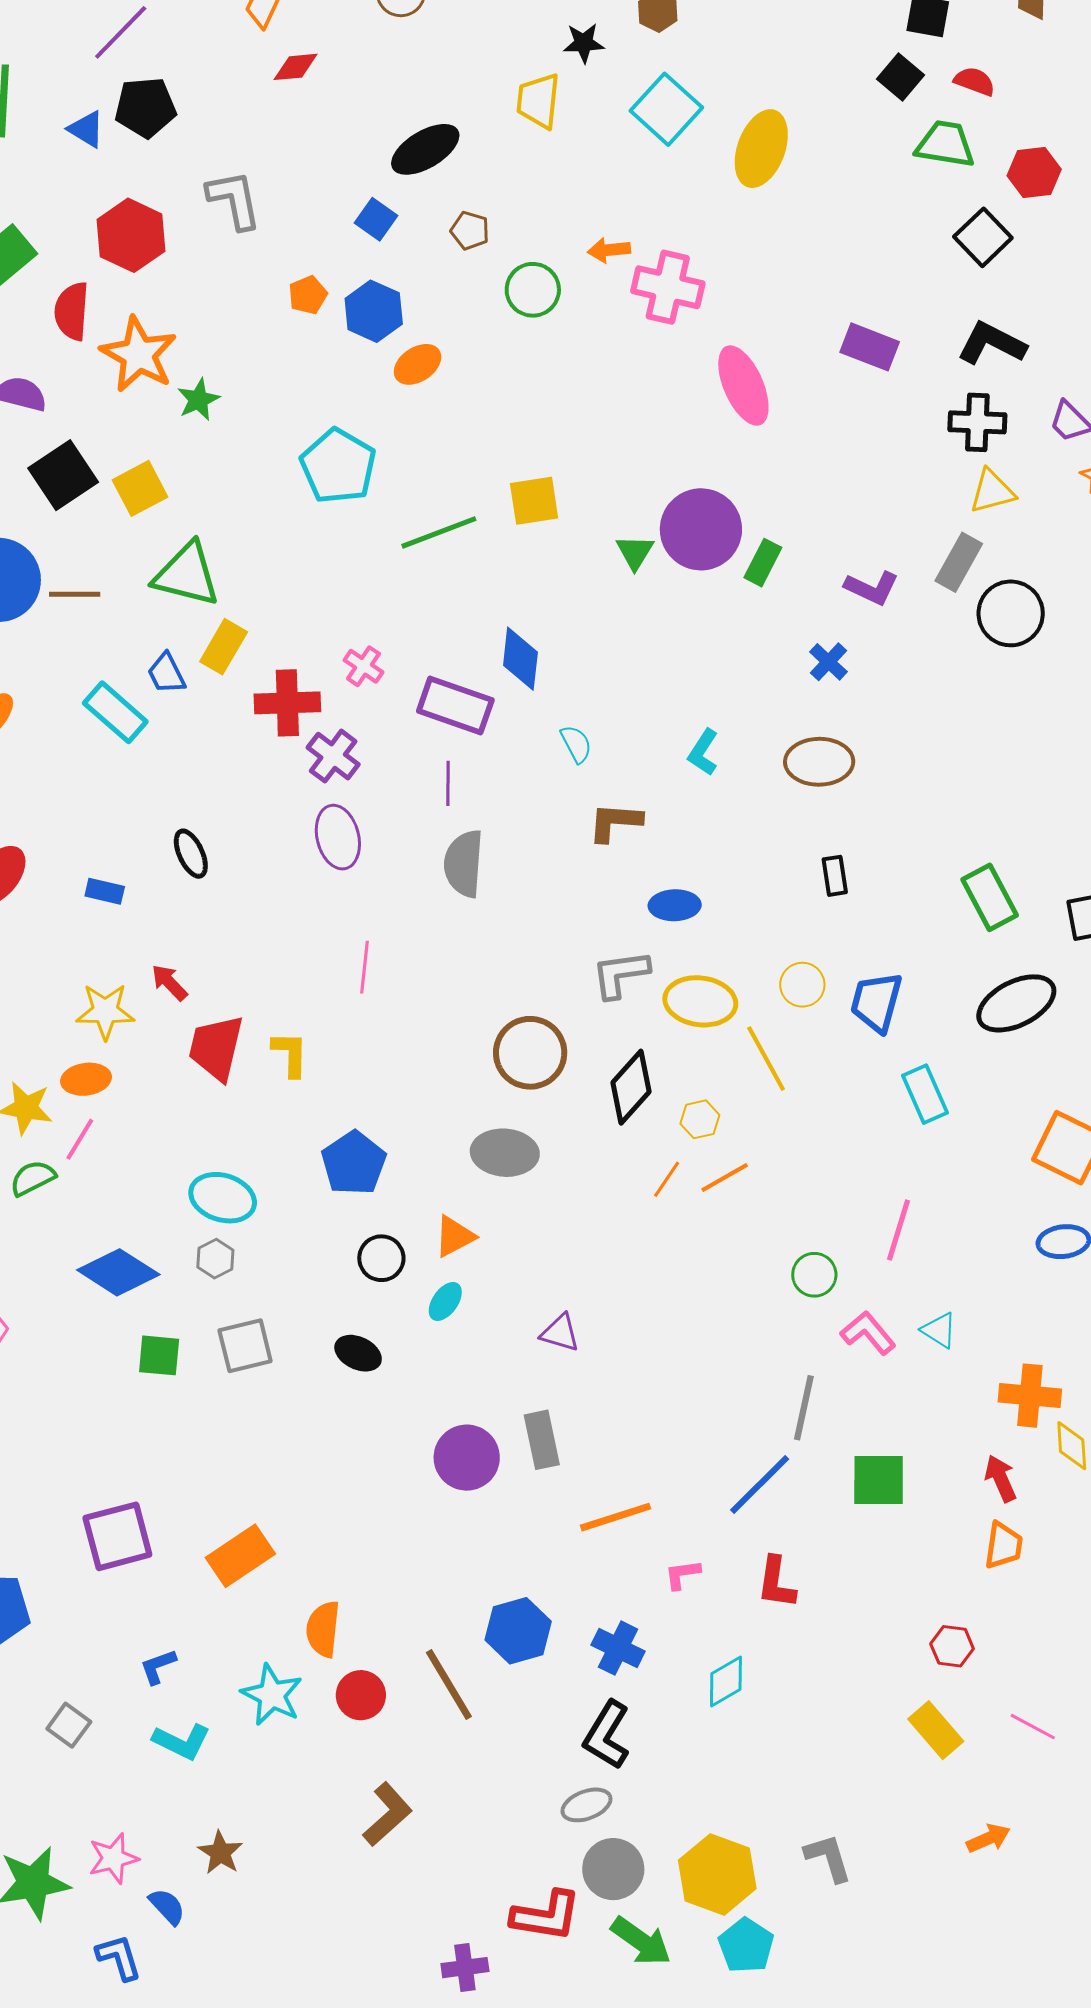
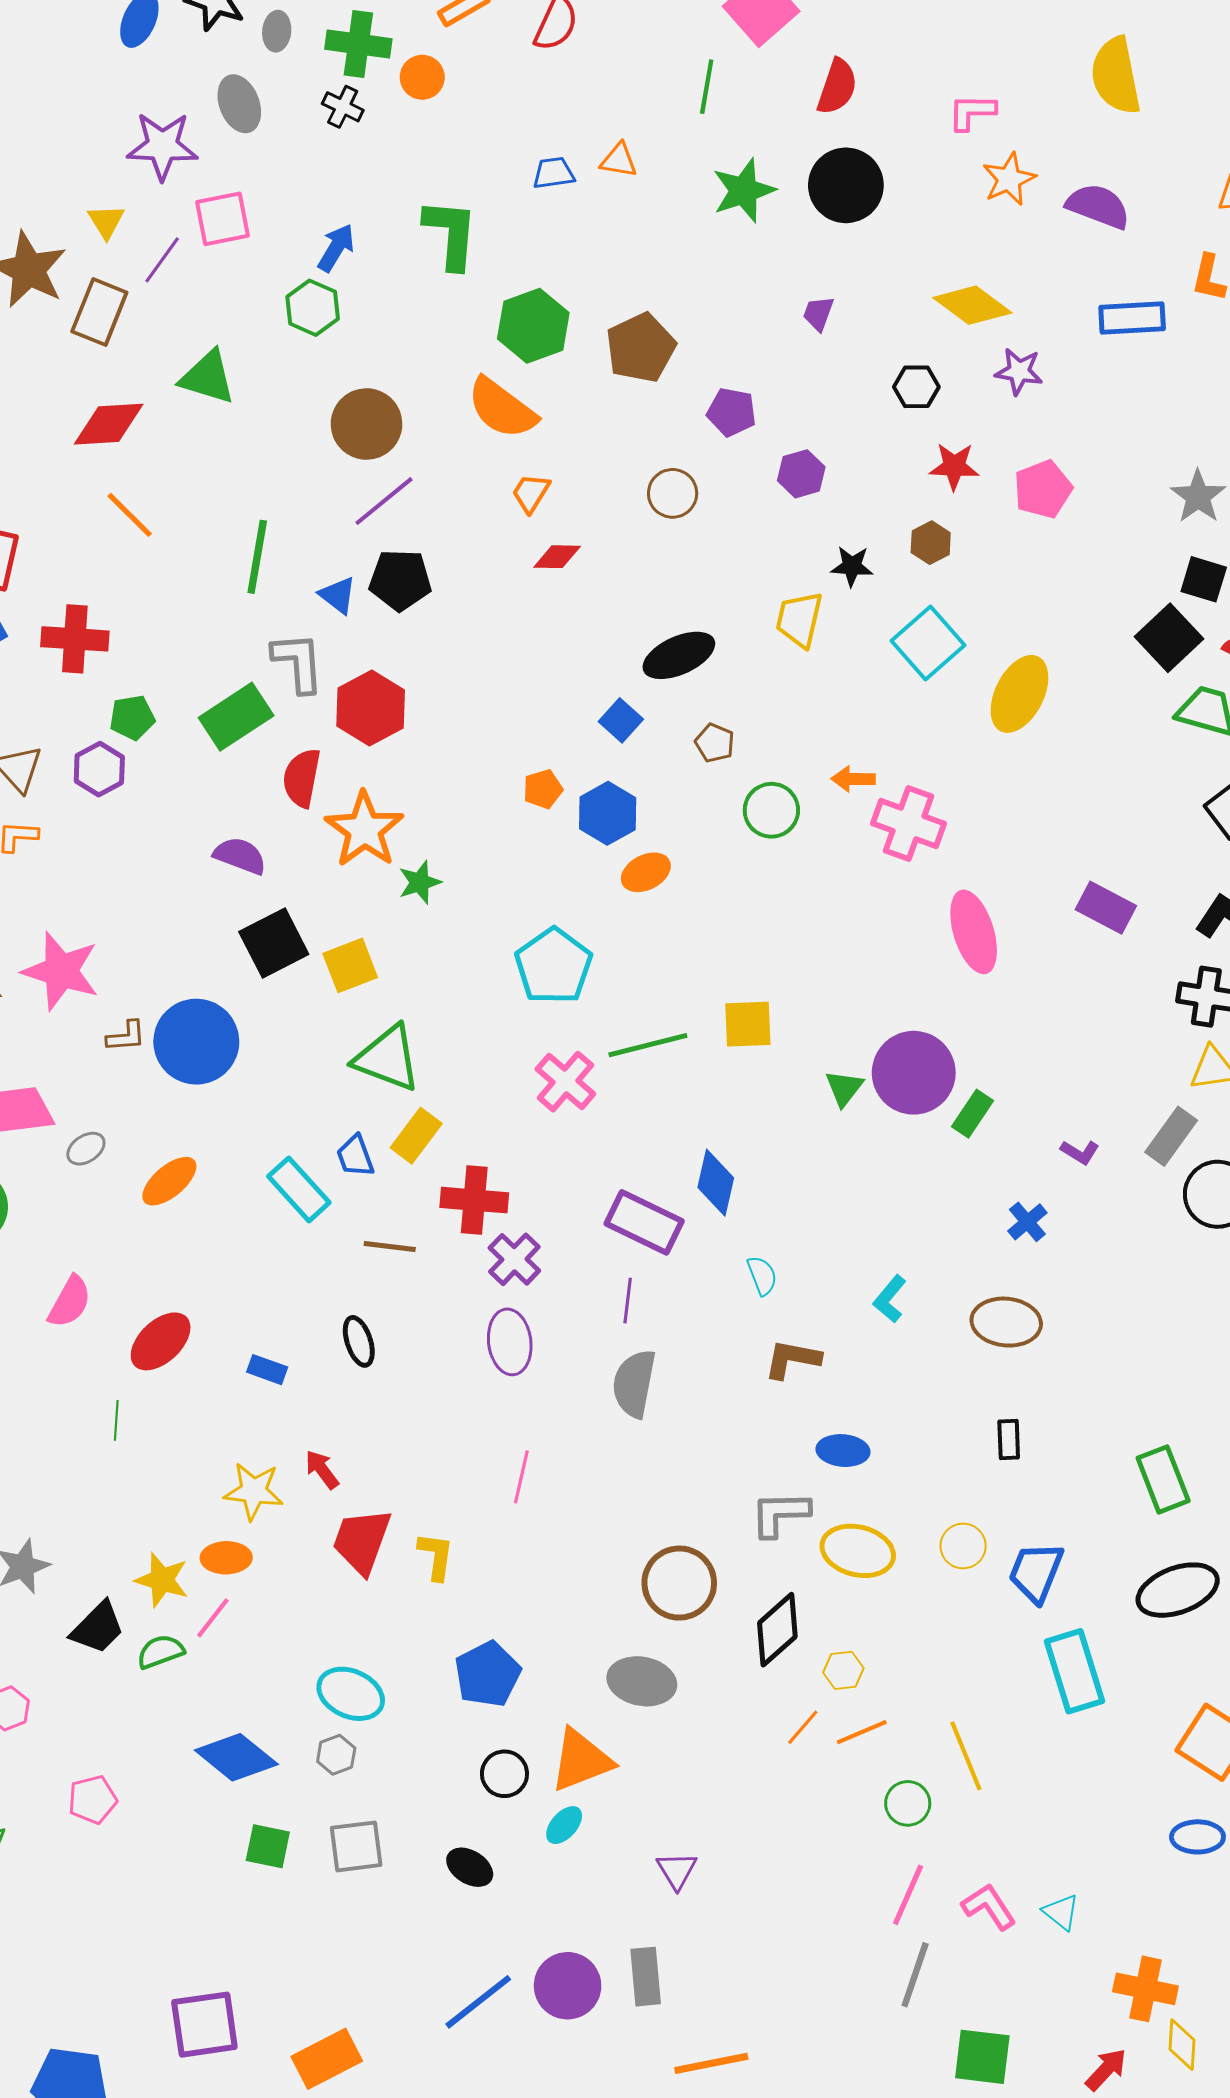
black square: (901, 77) -> (1169, 638), size x1.4
gray L-shape: (234, 200) -> (298, 662), moved
purple L-shape: (872, 588) -> (1080, 1152), size x0.7
brown line: (75, 594) -> (390, 1246), moved
pink cross: (363, 666) -> (565, 1082), moved, size x1.5
yellow line: (766, 1059) -> (966, 1756), moved
cyan rectangle: (925, 1094) -> (1074, 1671), size x1.4
pink line: (898, 1230) -> (908, 1895), moved
orange triangle: (454, 1236) -> (581, 1760), size x1.5
green circle: (814, 1275) -> (908, 1803), moved
purple triangle: (560, 1333) -> (677, 1870), turned 36
red arrow: (1001, 1478) -> (1106, 2069), turned 60
blue line: (760, 1485) -> (478, 2002), moved

